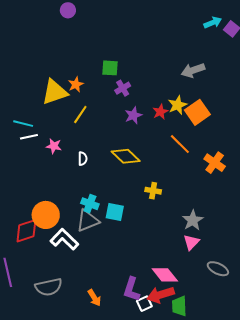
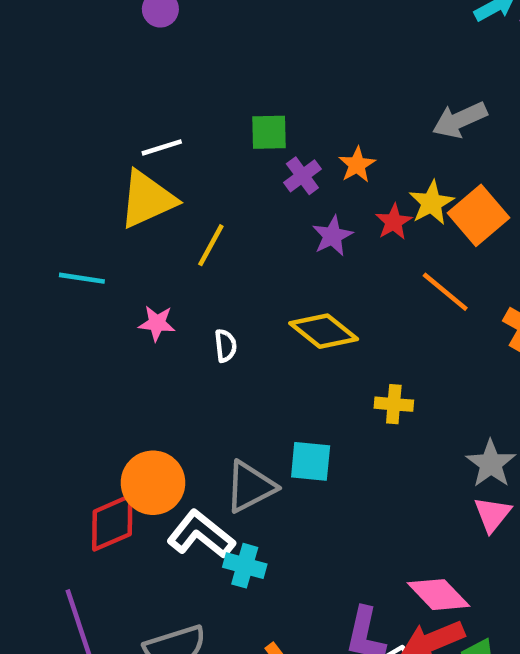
orange star: (76, 84) -> (357, 165), moved
white line: (29, 137) -> (162, 147), moved
cyan cross: (90, 204) -> (245, 566), moved

